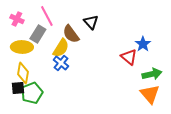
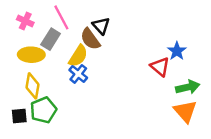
black triangle: (91, 22) -> (101, 26), moved
black square: (18, 88) -> (19, 116), moved

